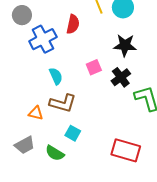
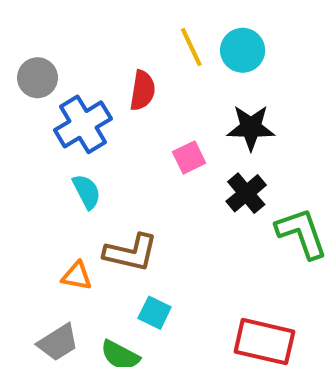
pink square: (94, 67) -> (189, 157), moved
cyan semicircle: (56, 76) -> (87, 192), moved

